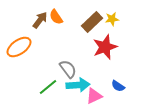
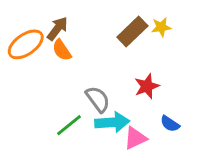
orange semicircle: (56, 17) -> (62, 50), moved
orange ellipse: (19, 47) -> (26, 44), moved
red star: (105, 47) -> (147, 86), moved, size x0.7

